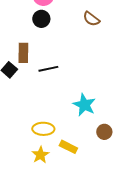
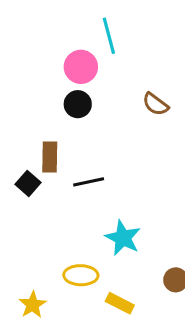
cyan star: (84, 105) -> (123, 238), moved
yellow star: (40, 155) -> (33, 305), moved

